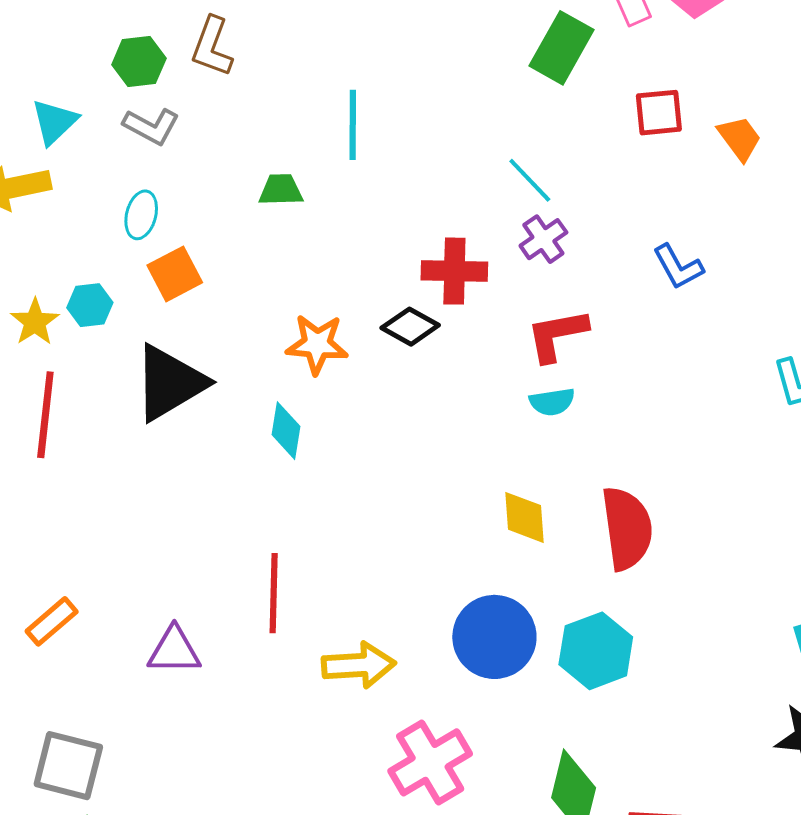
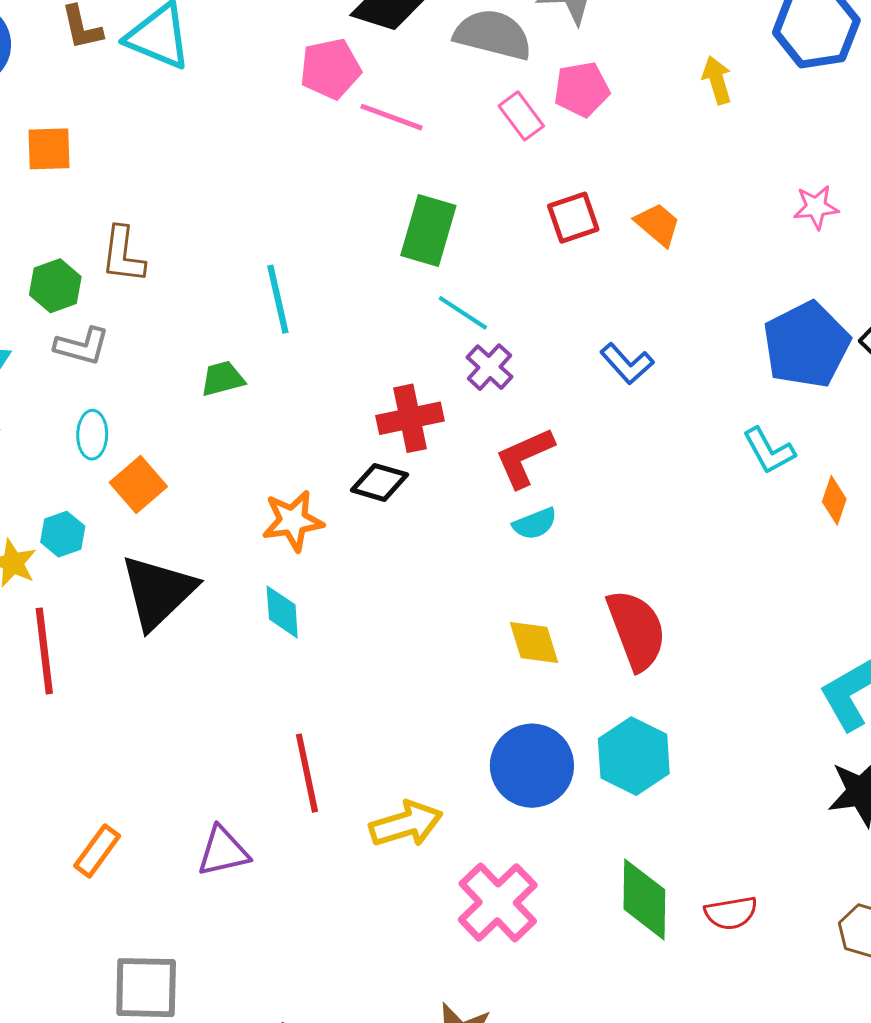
green rectangle: (561, 48) -> (428, 230), moved

